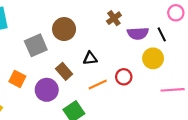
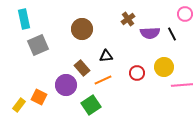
gray square: (36, 45) -> (38, 45), moved
yellow circle: (153, 58) -> (164, 67), moved
orange square: (17, 79) -> (39, 97), moved
orange line: (98, 84) -> (103, 80), moved

